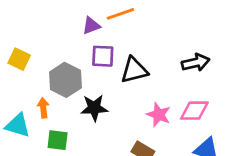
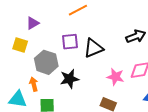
purple triangle: (91, 26) -> (33, 23), moved
yellow square: (19, 59) -> (20, 45), moved

